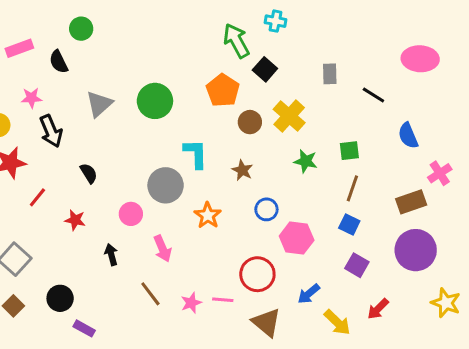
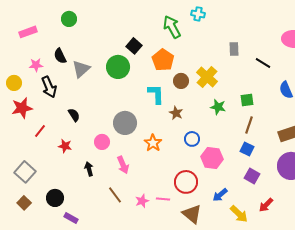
black semicircle: (59, 62) -> (60, 56), moved
black square: (265, 69) -> (134, 46), moved
cyan L-shape: (196, 154) -> (156, 94), moved

